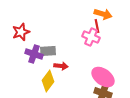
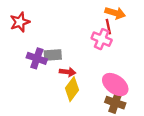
red star: (21, 32) -> (20, 22), moved
yellow diamond: (48, 81) -> (72, 89), moved

